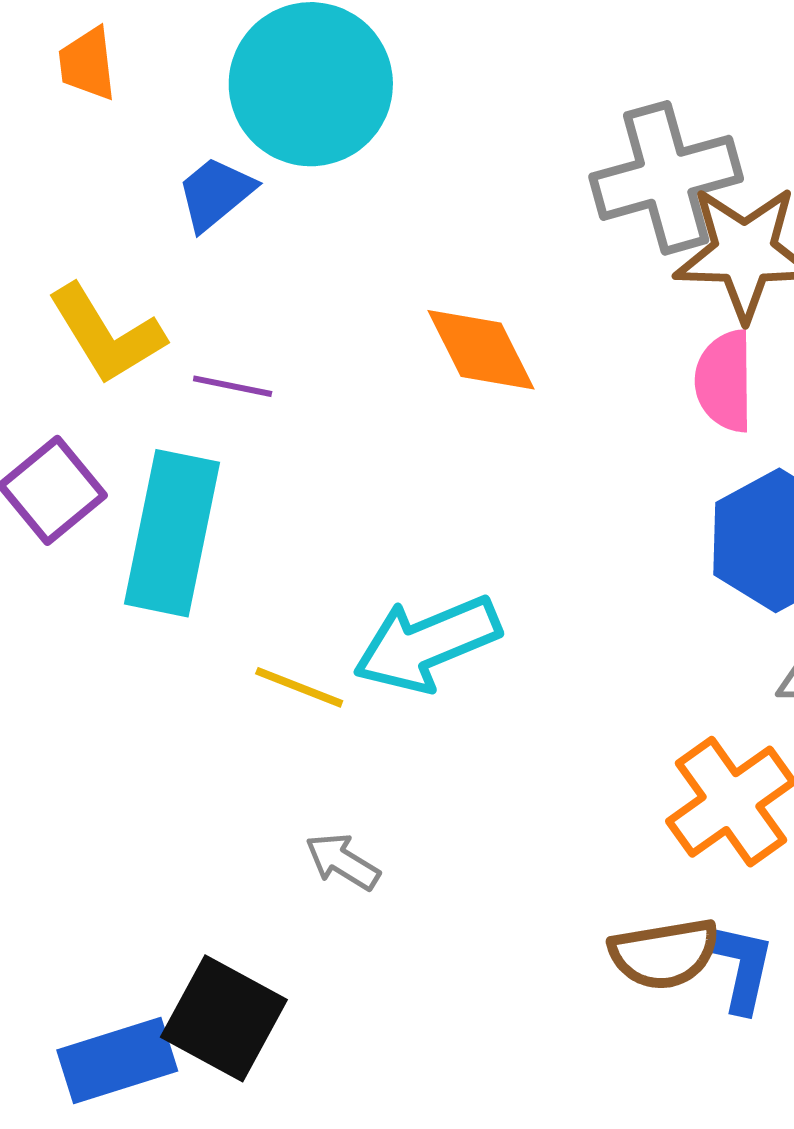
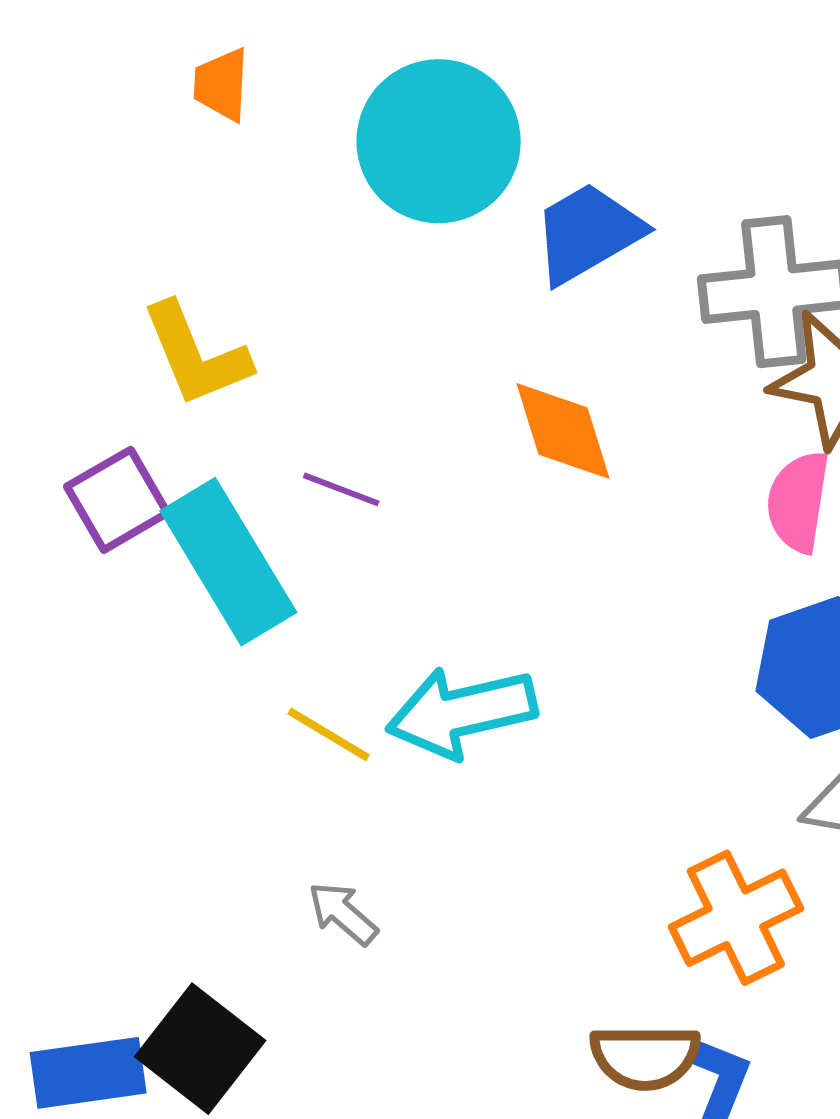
blue trapezoid: (216, 193) -> (588, 233), moved, size x1.4
purple line: (233, 386) -> (341, 489), moved
cyan rectangle: (172, 533) -> (228, 562), turned -52

